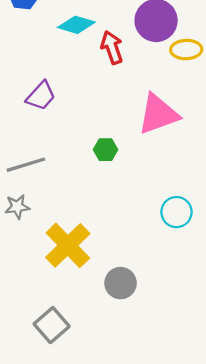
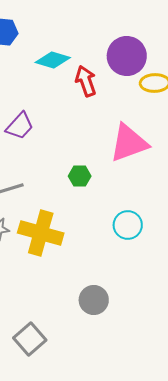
cyan circle: (176, 212) -> (128, 225), moved
yellow cross: (68, 245) -> (41, 233), moved, turned -30

